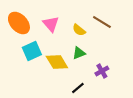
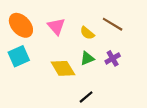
cyan square: (32, 51) -> (19, 56), moved
purple cross: (102, 71) -> (113, 58), moved

